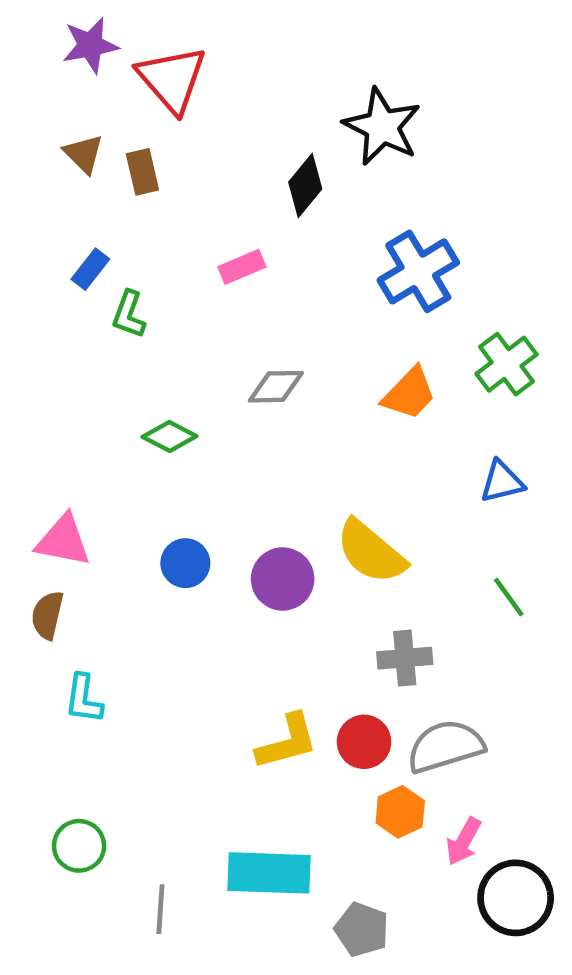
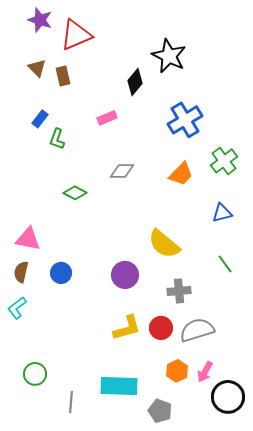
purple star: (90, 45) -> (40, 20), turned 30
red triangle: (172, 79) -> (76, 35), turned 48
blue circle: (185, 563) -> (61, 273), moved
purple circle: (283, 579) -> (125, 275), moved
cyan L-shape: (84, 699) -> (17, 308), moved, turned 45
orange hexagon: (400, 812) -> (177, 371), moved

